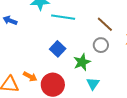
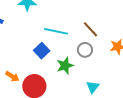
cyan line: (63, 17) -> (56, 31), moved
cyan triangle: (93, 84) -> (93, 87), moved

